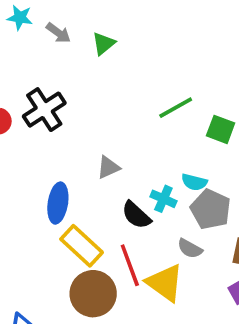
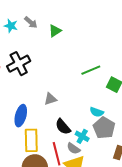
cyan star: (20, 18) -> (11, 26), moved
cyan cross: (163, 199) -> (82, 136), moved
yellow rectangle: (82, 246) -> (31, 140), turned 40
gray semicircle: (190, 249) -> (73, 148), moved

